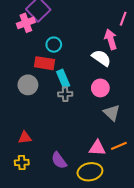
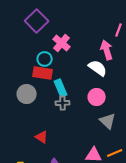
pink cross: (26, 23) -> (62, 43), moved, turned -30
cyan circle: (54, 45) -> (45, 59), moved
red triangle: (25, 138) -> (42, 137), moved, turned 40

